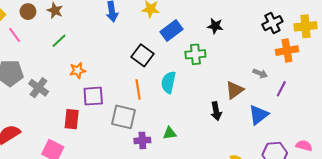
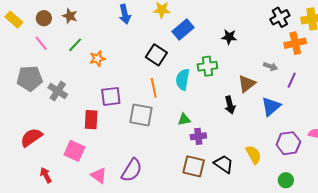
black star: (215, 26) -> (229, 37), moved
pink line: (15, 35) -> (41, 43), moved
green cross: (195, 54) -> (207, 66), moved
orange star: (78, 71) -> (97, 59), moved
green triangle: (170, 133) -> (184, 119), moved
purple cross: (142, 140) -> (198, 136), moved

